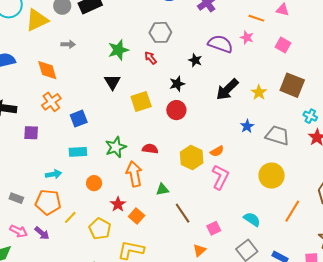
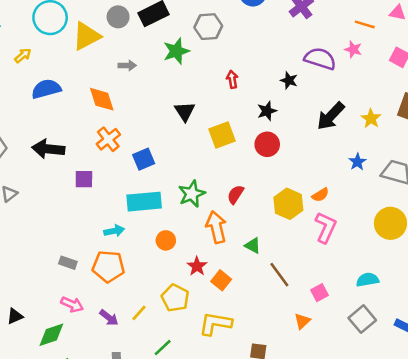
gray hexagon: (160, 32) -> (208, 27), moved
green star: (118, 50) -> (176, 51), moved
red arrow: (151, 58) -> (232, 79), turned 32
red semicircle: (150, 149) -> (235, 194), turned -63
cyan rectangle: (78, 152) -> (144, 202), size x1.5
green triangle: (162, 189) -> (253, 246), turned 40
yellow line: (70, 217) -> (139, 313), moved
cyan semicircle: (252, 219) -> (367, 280), turned -42
purple arrow: (42, 233) -> (109, 318), moved

